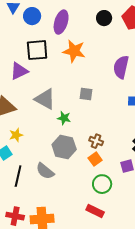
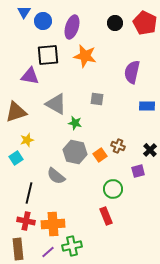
purple triangle: (19, 71) -> (30, 76), turned 36
brown cross: (96, 141) -> (118, 146), moved
orange square: (95, 159) -> (100, 155), moved
black line: (18, 176) -> (29, 193), moved
red rectangle: (95, 211) -> (106, 216), turned 42

